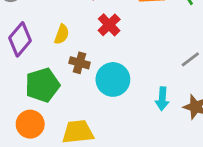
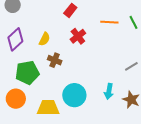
cyan circle: (113, 79) -> (74, 95), moved

